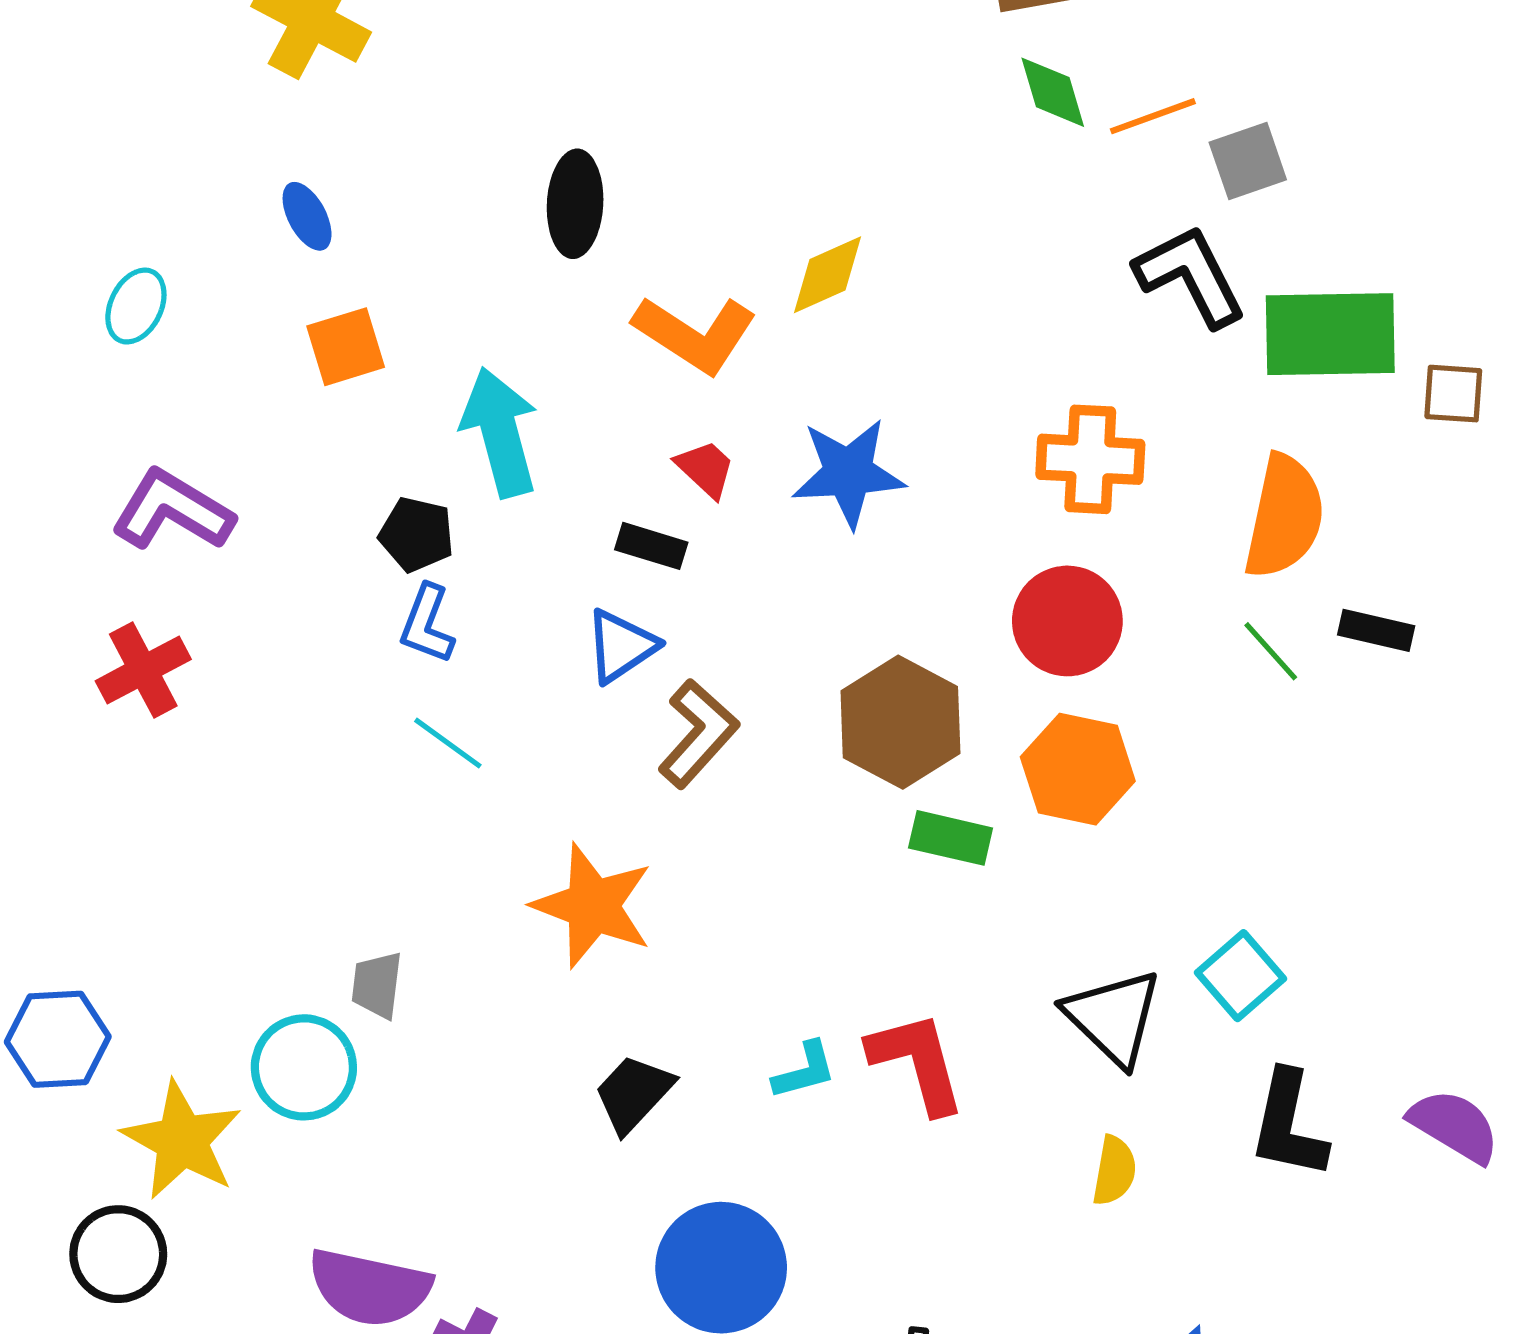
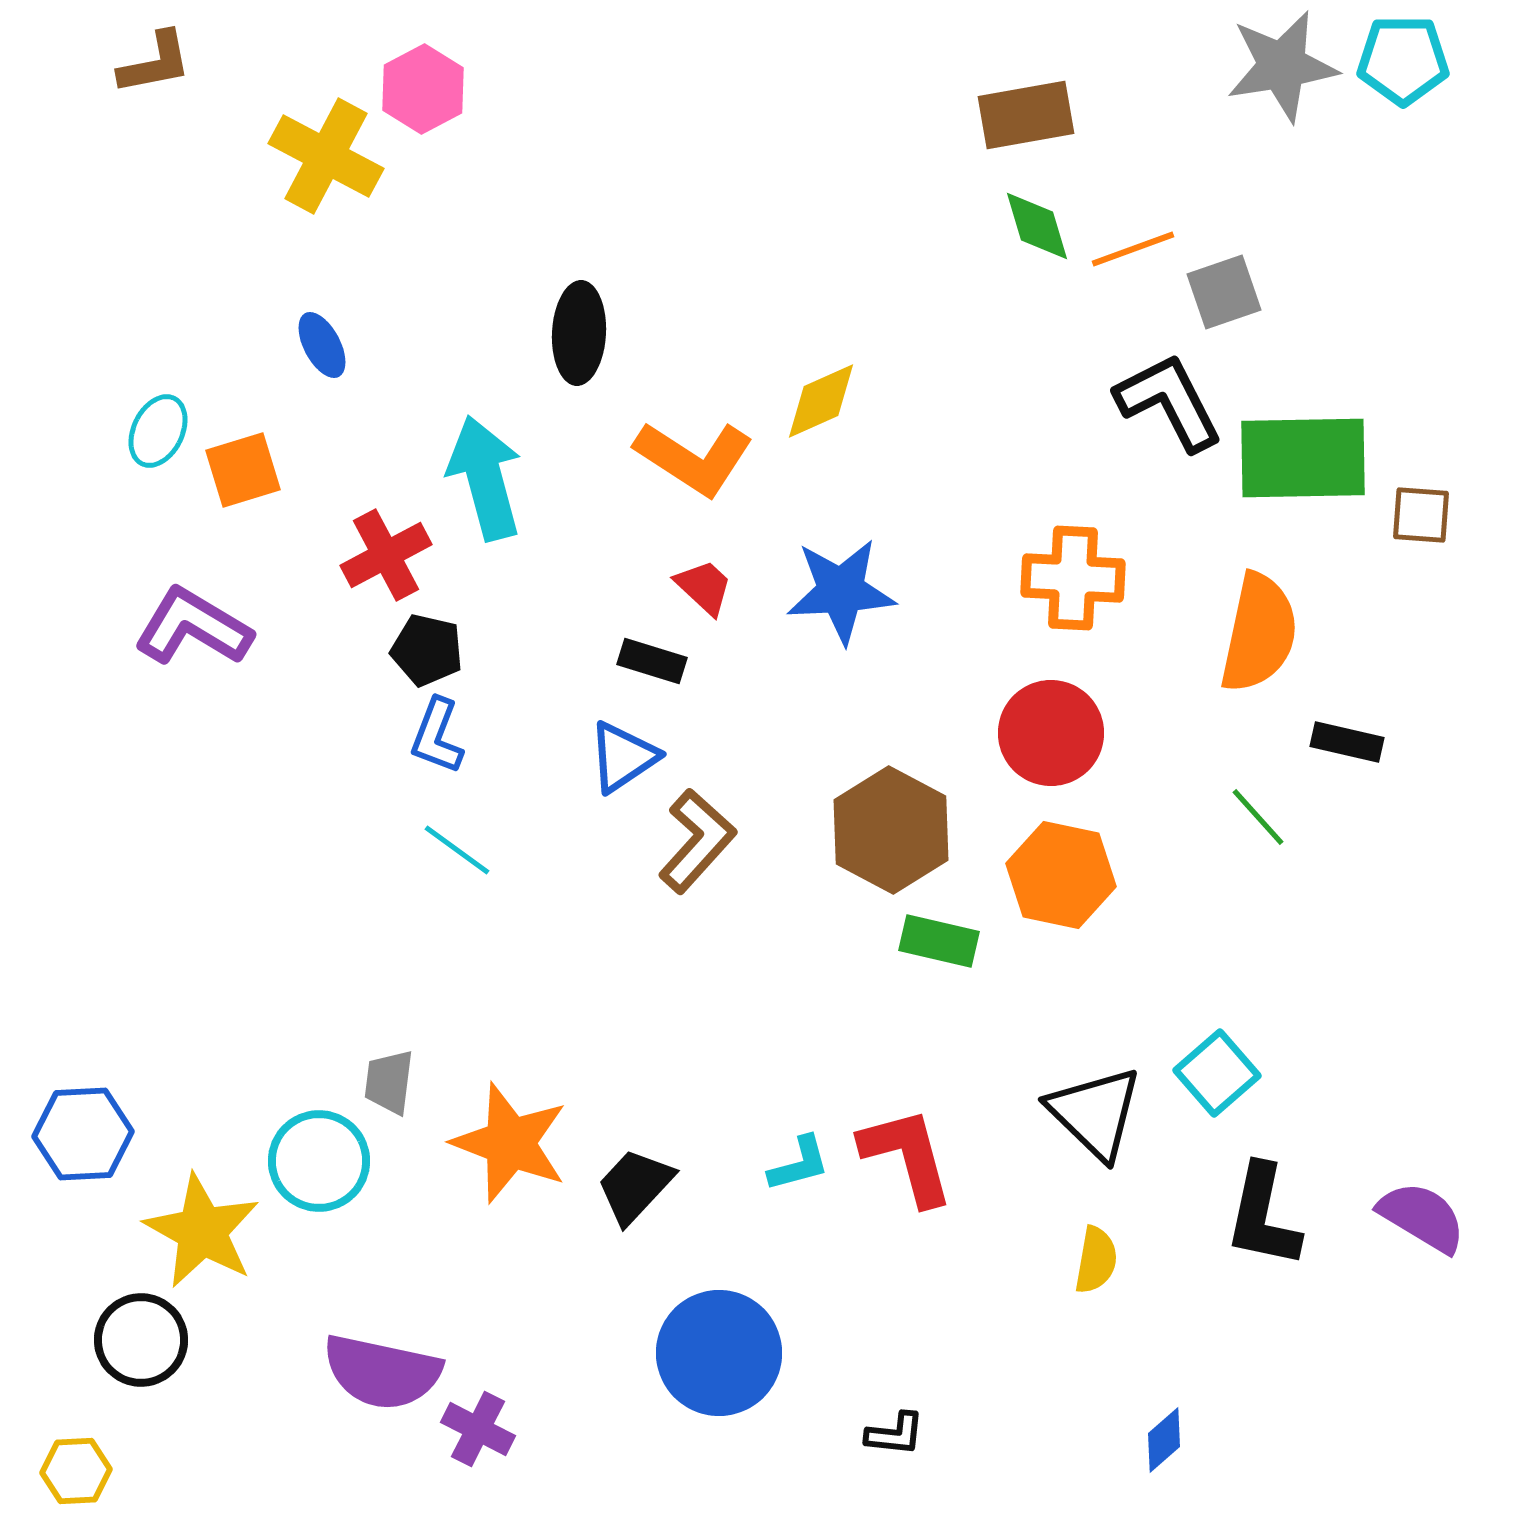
orange square: (346, 347) -> (243, 470), moved
cyan arrow: (500, 432) -> (485, 478), moved
green line: (1271, 651) -> (1258, 817), moved
red cross: (143, 670) -> (386, 555), moved
orange star: (593, 906) -> (510, 1143), moved

